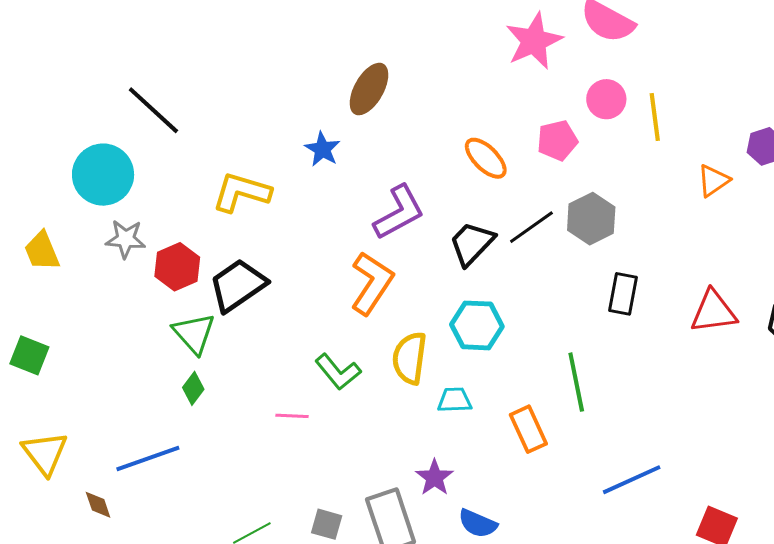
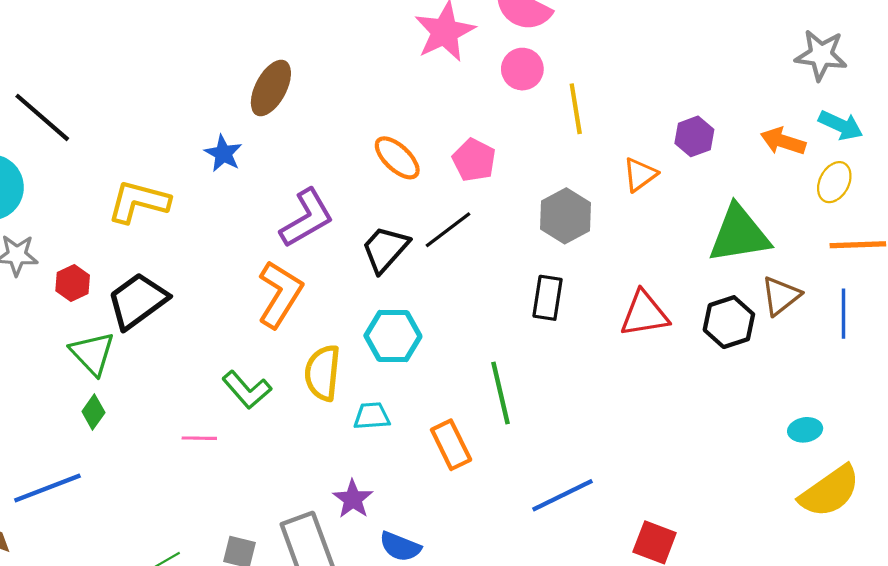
pink circle: (606, 99) -> (522, 69), moved
pink pentagon: (557, 140) -> (474, 160), moved, turned -30
gray hexagon: (591, 219) -> (565, 216), moved
red hexagon: (177, 267) -> (73, 283), size x0.7

